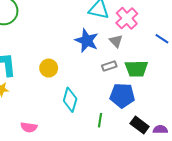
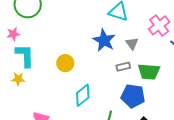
pink cross: (127, 18) -> (159, 25), moved
cyan diamond: (70, 100) -> (83, 95), turned 30

